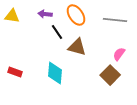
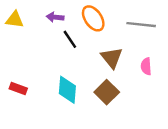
brown triangle: (77, 47) -> (112, 58), moved, turned 36
pink semicircle: (119, 54) -> (146, 66), turned -40
brown square: (110, 75) -> (107, 92), moved

